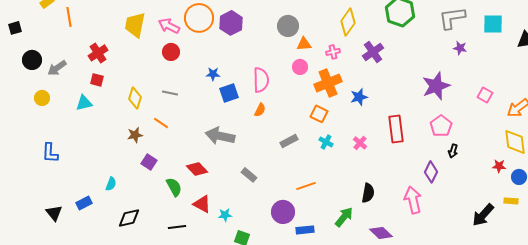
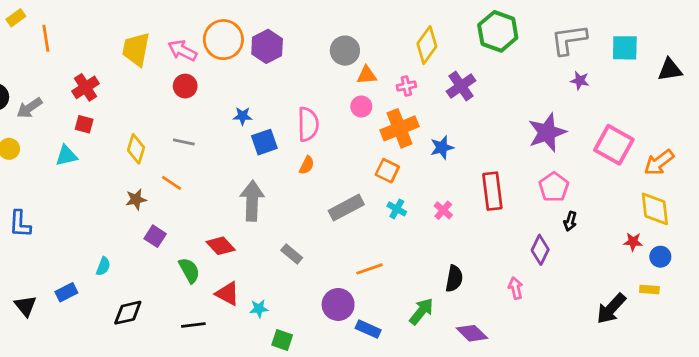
pink square: (485, 95) -> (614, 145), size x1.8
gray arrow: (220, 136) -> (252, 201), turned 80
gray rectangle: (289, 141) -> (346, 208), size x1.4
pink arrow: (413, 200) -> (516, 288), size x0.6
blue rectangle: (305, 230) -> (368, 329), turned 30

